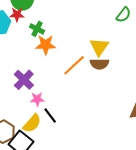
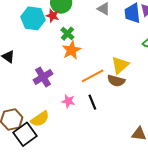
orange star: (46, 45) -> (71, 50), turned 30
pink star: (37, 99) -> (68, 101), moved
black line: (50, 116) -> (92, 102), moved

